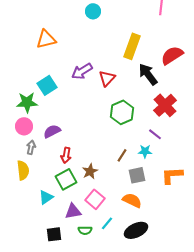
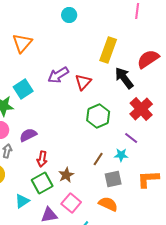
orange triangle: (46, 39) -> (22, 43), turned -35

